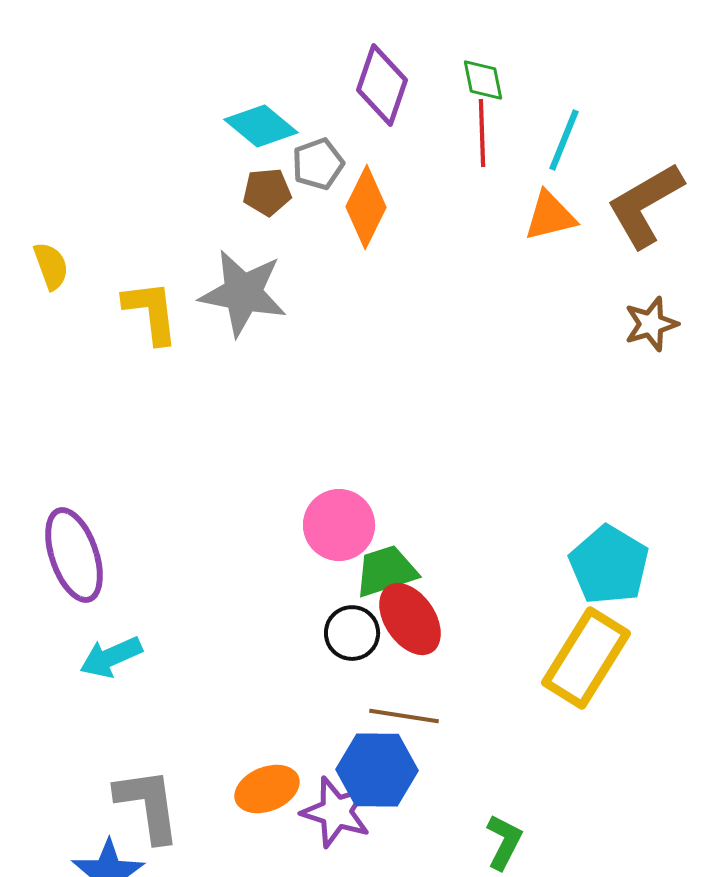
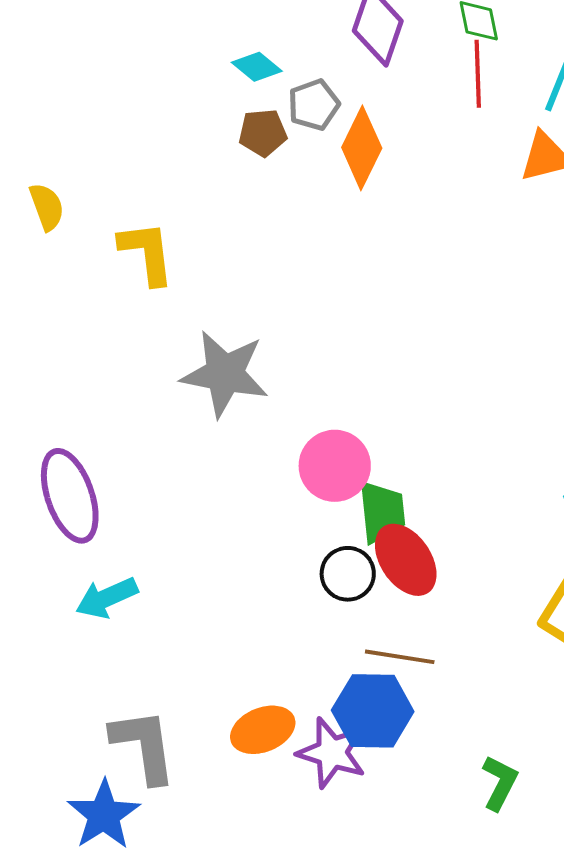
cyan diamond: (261, 126) -> (257, 67), size x0.7
gray star: (243, 293) -> (225, 374), moved
green trapezoid: (386, 571) -> (382, 512), turned 102

